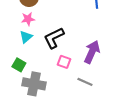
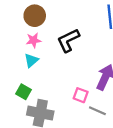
black L-shape: (54, 38) -> (68, 40), moved
pink square: (64, 62) -> (81, 95), moved

